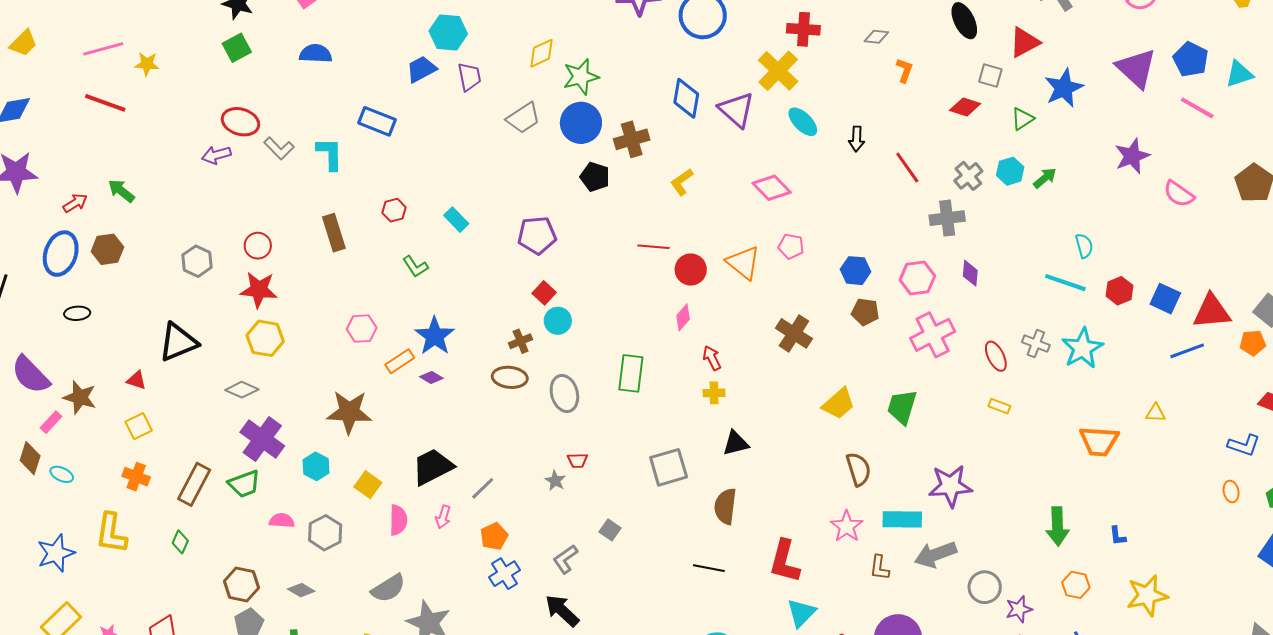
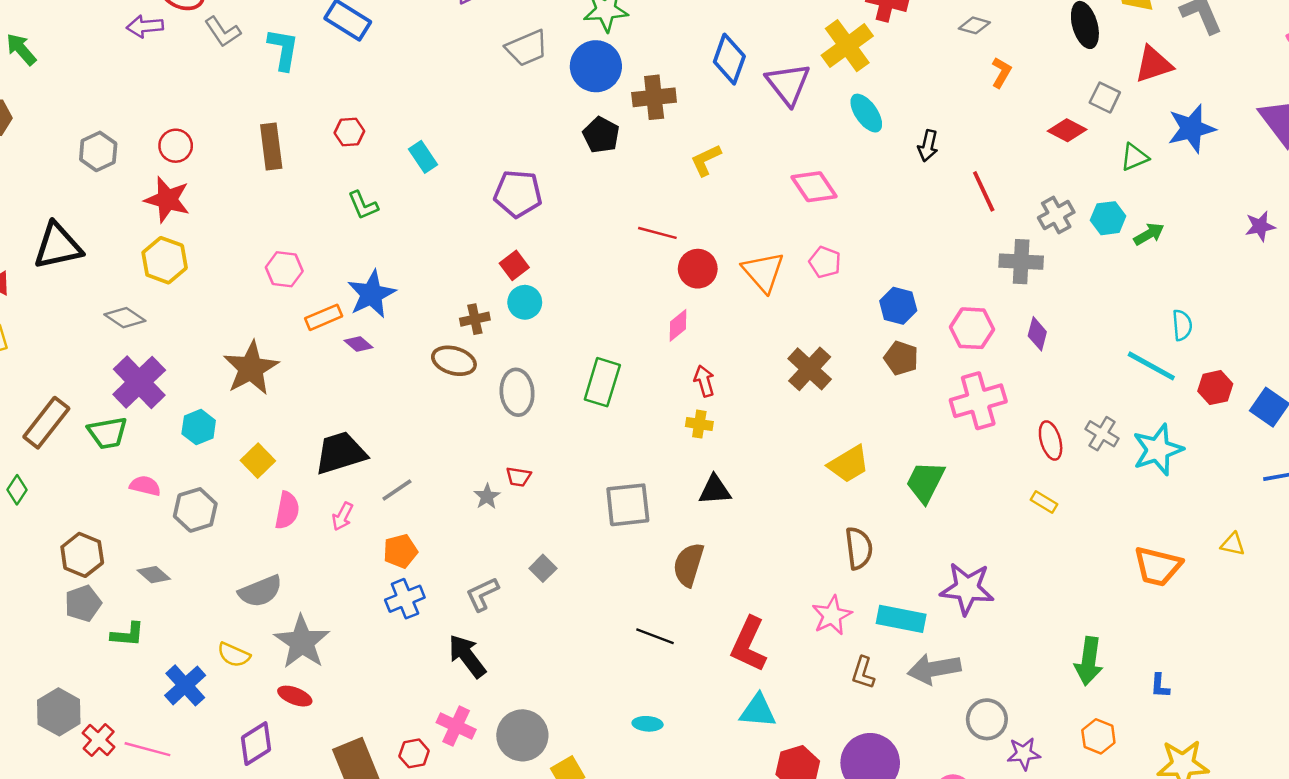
purple star: (1132, 156) -> (1260, 226), size x0.7
brown star: (349, 412) -> (251, 368), turned 30
cyan triangle: (801, 613) -> (758, 711), turned 40

